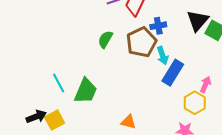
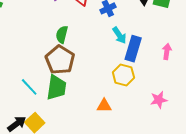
brown pentagon: (141, 42) -> (60, 60), moved
yellow hexagon: (195, 103) -> (123, 75), moved

